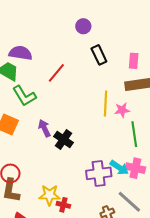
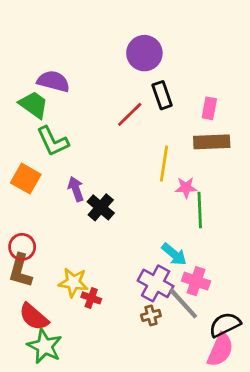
purple circle: (83, 26) -> (144, 53), size x1.6
red line: (56, 73) -> (130, 114), moved
pink star: (122, 110) -> (186, 188), moved
pink cross: (135, 168) -> (196, 281), moved
purple cross: (99, 173) -> (156, 283), moved, turned 30

